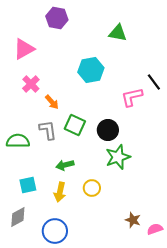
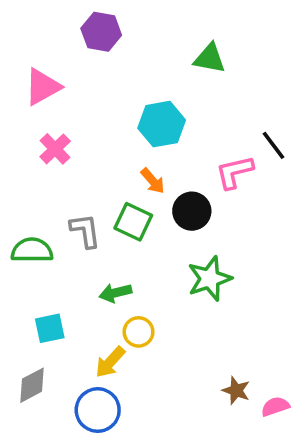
orange arrow: (52, 102) -> (153, 181), moved
black circle: (108, 130) -> (192, 211), moved
yellow circle: (92, 188) -> (139, 332), moved
yellow arrow: (60, 192) -> (110, 362), moved, turned 30

